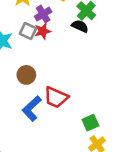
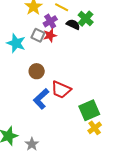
black semicircle: (80, 26) -> (73, 24), moved
green square: (90, 123) -> (89, 110), size x1.5

